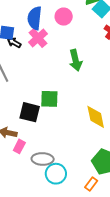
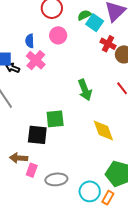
blue semicircle: (35, 18) -> (30, 41), size x0.6
green arrow: (76, 60) -> (85, 90), moved
cyan circle: (56, 174) -> (90, 191), moved

